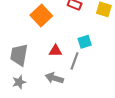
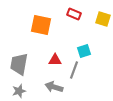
orange square: (41, 16) -> (41, 25), turned -35

